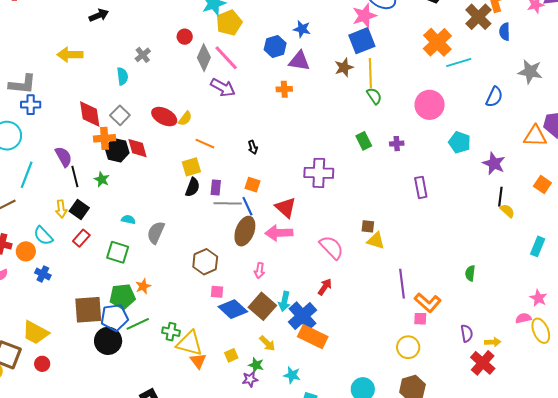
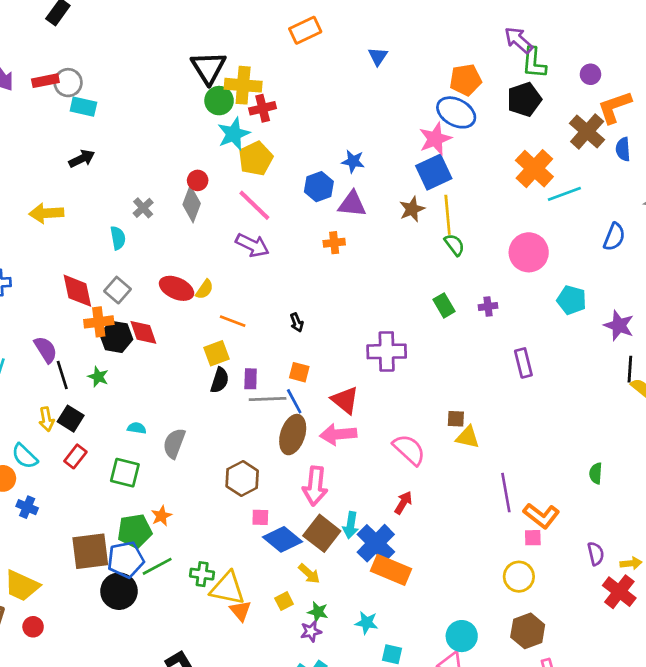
gray diamond: (204, 58) -> (192, 204), moved
pink arrow: (259, 271) -> (315, 486), size x1.8
yellow arrow: (267, 343) -> (309, 574), moved

